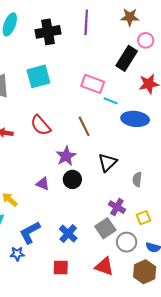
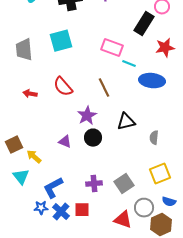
black triangle: (107, 162) -> (126, 122), turned 30
purple cross: (117, 207) -> (94, 184), moved, turned -35
yellow square: (144, 218) -> (160, 174), size x1.5
blue cross: (68, 234) -> (61, 212), moved
gray circle: (127, 242) -> (144, 208), moved
red square: (61, 268) -> (82, 210), moved

